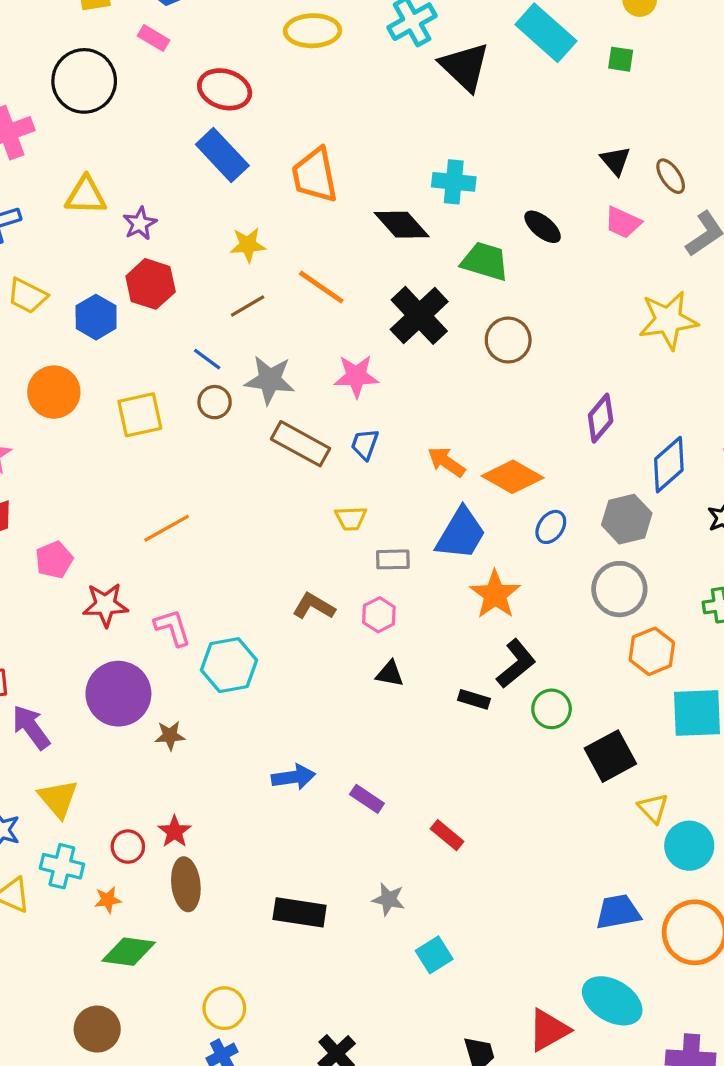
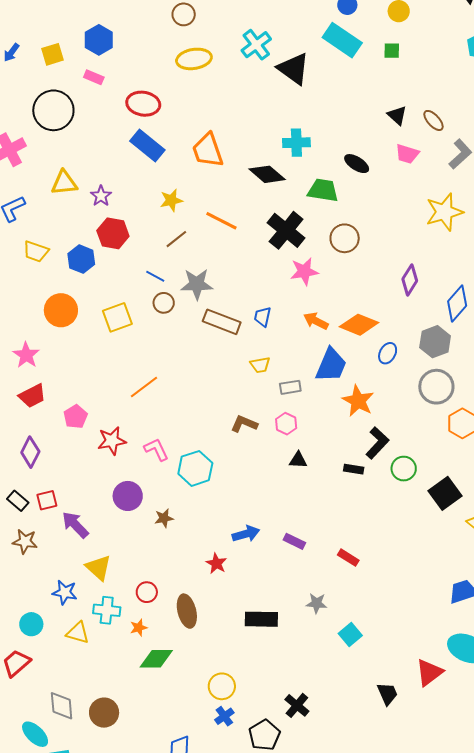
pink star: (356, 376) -> (304, 271), moved
purple circle: (118, 694) -> (128, 496), size x0.7
red star: (175, 832) -> (216, 563), moved
brown circle: (97, 1029) -> (104, 713), moved

